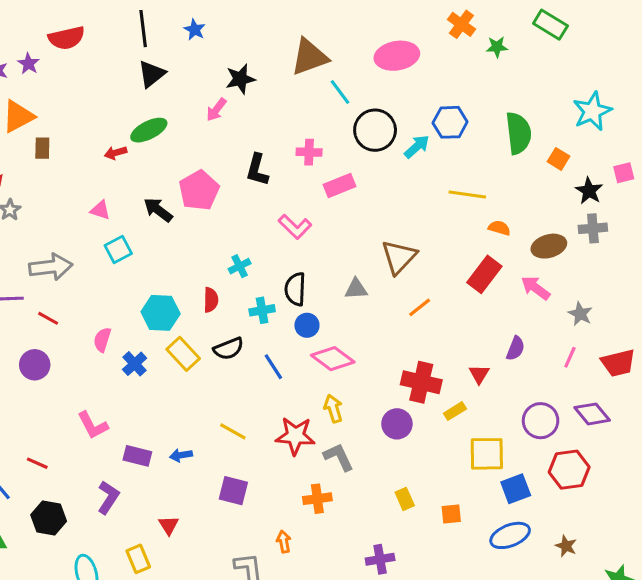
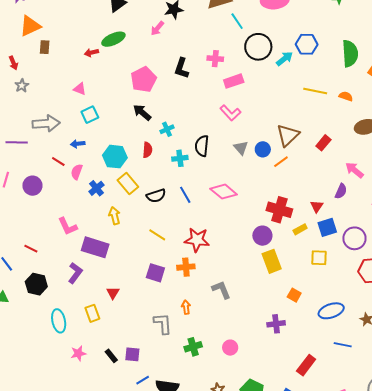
black arrow: (158, 210) -> (142, 112), moved
pink L-shape: (295, 227) -> (230, 113), moved
orange semicircle: (499, 228) -> (346, 96), moved
brown triangle: (399, 257) -> (288, 135), moved
red rectangle: (484, 274) -> (323, 143), size x0.7
pink arrow: (536, 288) -> (354, 170), moved
gray triangle: (356, 289) -> (241, 148), turned 49
red line: (48, 318) -> (58, 161), moved
blue circle: (307, 325) -> (263, 149), moved
black semicircle: (228, 349) -> (156, 196), moved
yellow arrow: (333, 409) -> (115, 216), moved
yellow square: (487, 454) -> (319, 258), size x0.7
blue arrow: (181, 455) -> (78, 144), moved
purple rectangle: (137, 456) -> (95, 247), size x1.5
gray L-shape: (339, 457) -> (221, 290), moved
blue square: (516, 489) -> (327, 227), moved
orange cross: (317, 499) -> (186, 267), moved
yellow rectangle: (405, 499) -> (272, 261), moved, size x1.6
orange square: (451, 514) -> (294, 295), turned 32
purple cross: (380, 559) -> (276, 324), moved

